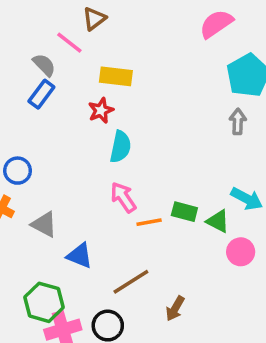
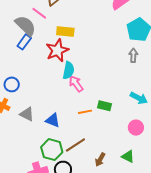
gray semicircle: (44, 65) -> (25, 26), size x1.6
red star: (101, 110) -> (57, 50), size x1.6
pink arrow: (123, 197) -> (76, 84), moved
green triangle: (218, 221) -> (128, 157), moved
blue triangle: (80, 256) -> (53, 120), moved
green hexagon: (44, 302) -> (52, 150), moved

